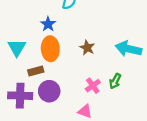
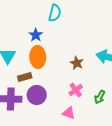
brown star: (87, 48) -> (77, 63), moved
green arrow: (115, 81) -> (100, 97), moved

